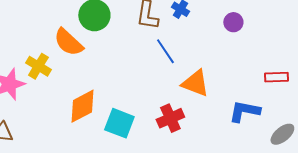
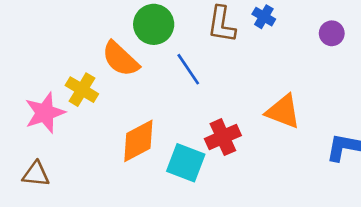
blue line: (165, 51) -> (188, 69), moved
red cross: (170, 118) -> (223, 137), moved

